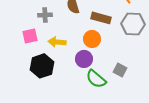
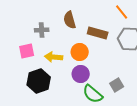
orange circle: (92, 39) -> (80, 52), moved
gray square: (120, 70) -> (117, 85), turned 32

